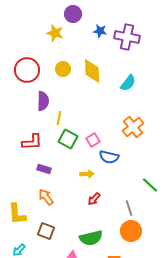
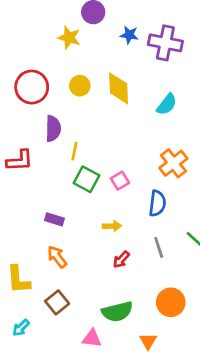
red L-shape: (32, 142) -> (20, 161), moved
blue semicircle: (109, 157) -> (157, 203), moved, turned -96
gray line: (129, 208) -> (159, 247), moved
brown square: (46, 231) -> (57, 302), turned 30

